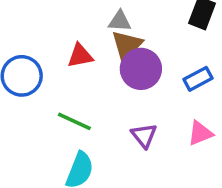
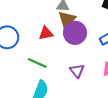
red triangle: (80, 56) -> (46, 33), moved

